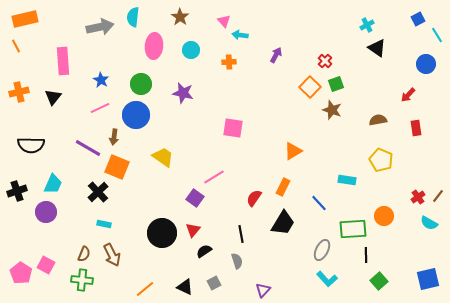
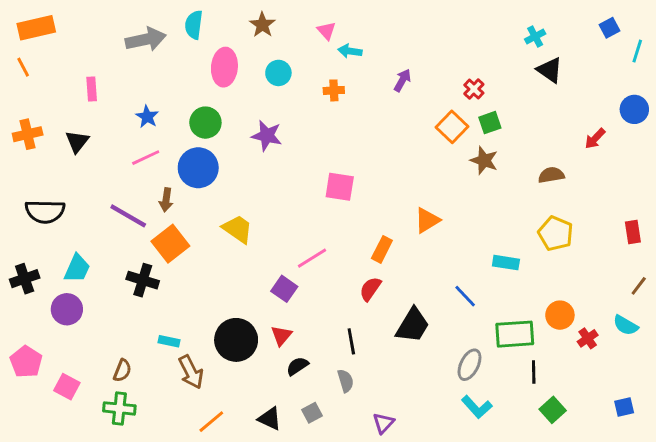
cyan line: (437, 35) -> (637, 51), turned 49
pink rectangle: (63, 61) -> (92, 89), size x0.6
blue circle: (426, 64) -> (634, 109), moved
red rectangle: (416, 128) -> (633, 232), moved
orange square: (117, 167) -> (170, 244), turned 30
orange rectangle: (283, 187) -> (382, 249), moved
black cross: (98, 192) -> (143, 280), turned -30
red cross: (418, 197) -> (588, 338), moved
cyan rectangle: (104, 224) -> (169, 341), moved
brown arrow: (112, 255) -> (191, 372), moved
pink pentagon: (21, 273) -> (26, 362), moved
blue square: (428, 279) -> (624, 407), size x0.6

